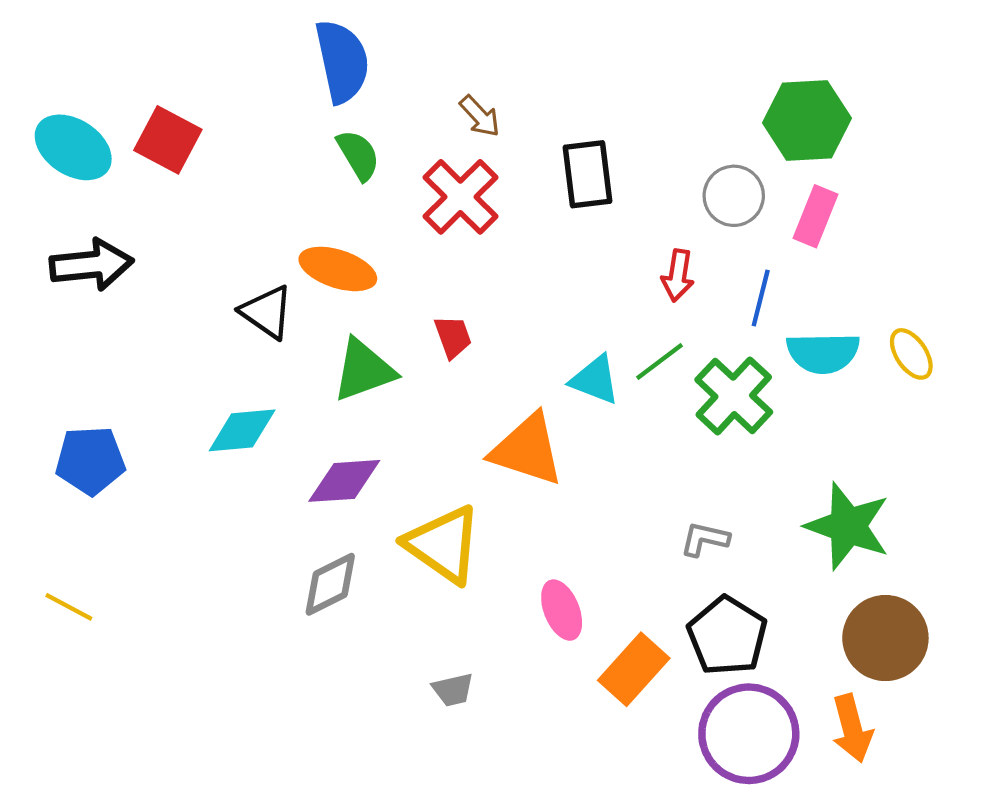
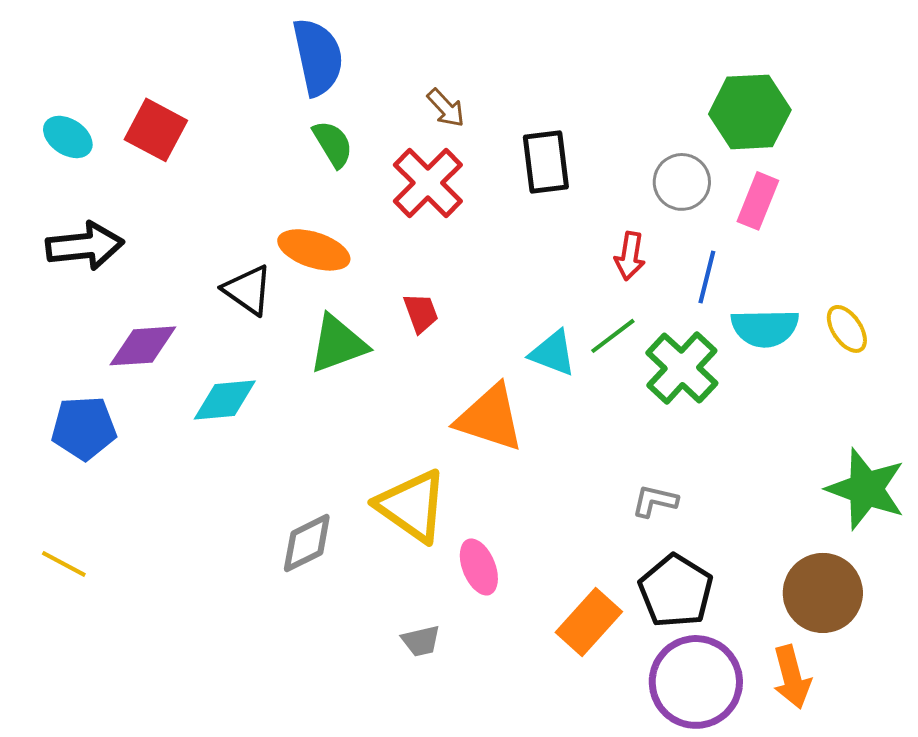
cyan ellipse: (73, 147) -> (68, 137), size x0.7
purple diamond: (344, 481) -> (143, 346), moved
green star: (848, 526) -> (866, 489), moved
pink ellipse: (562, 610) -> (479, 567), moved

